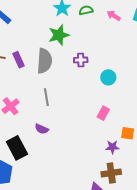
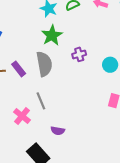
gray line: (46, 97) -> (41, 101), moved

